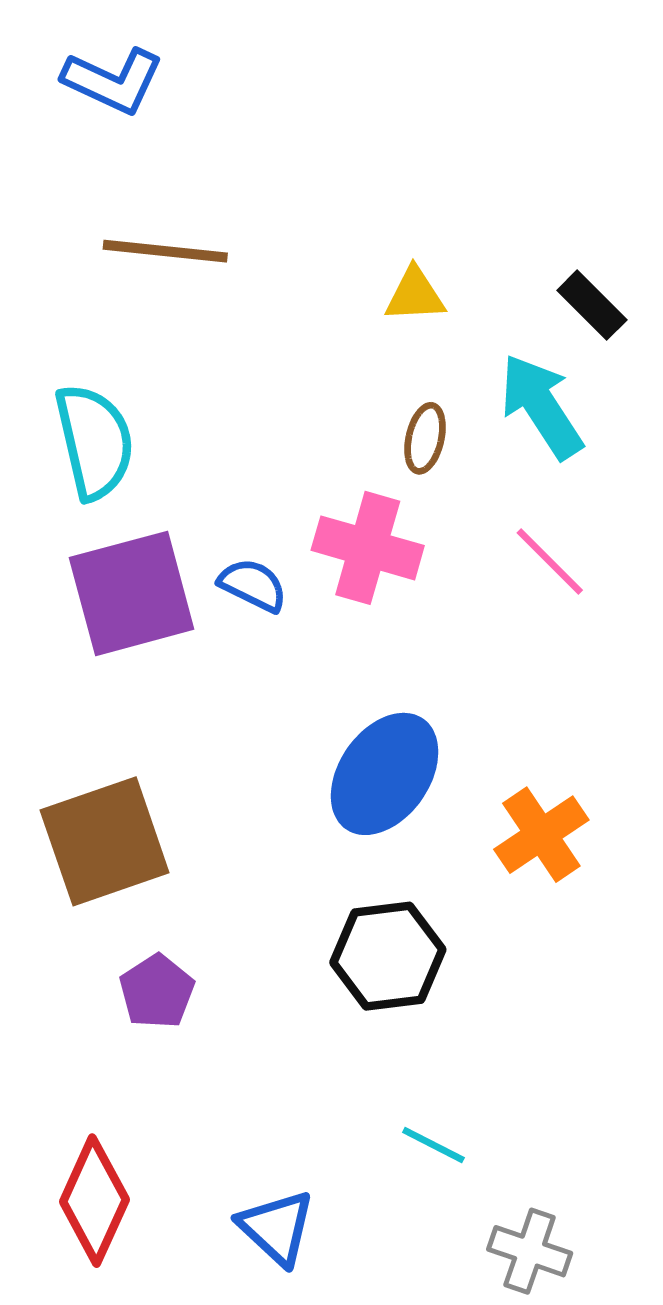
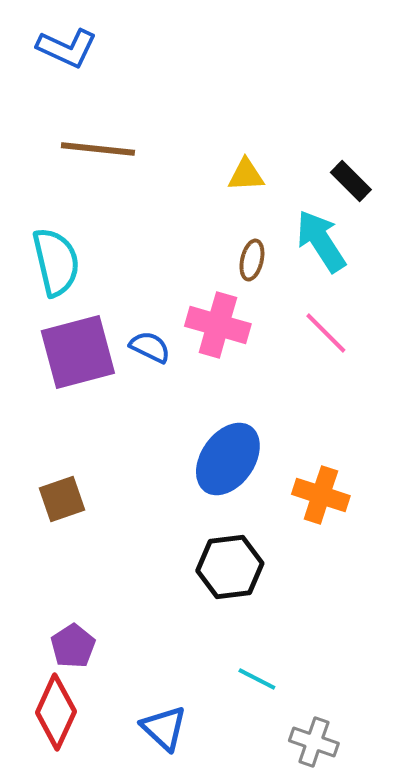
orange cross: (541, 835) -> (321, 495), turned -38
brown square: (105, 841) -> (62, 499), size x0.6
purple pentagon: (157, 991) -> (73, 646), moved

